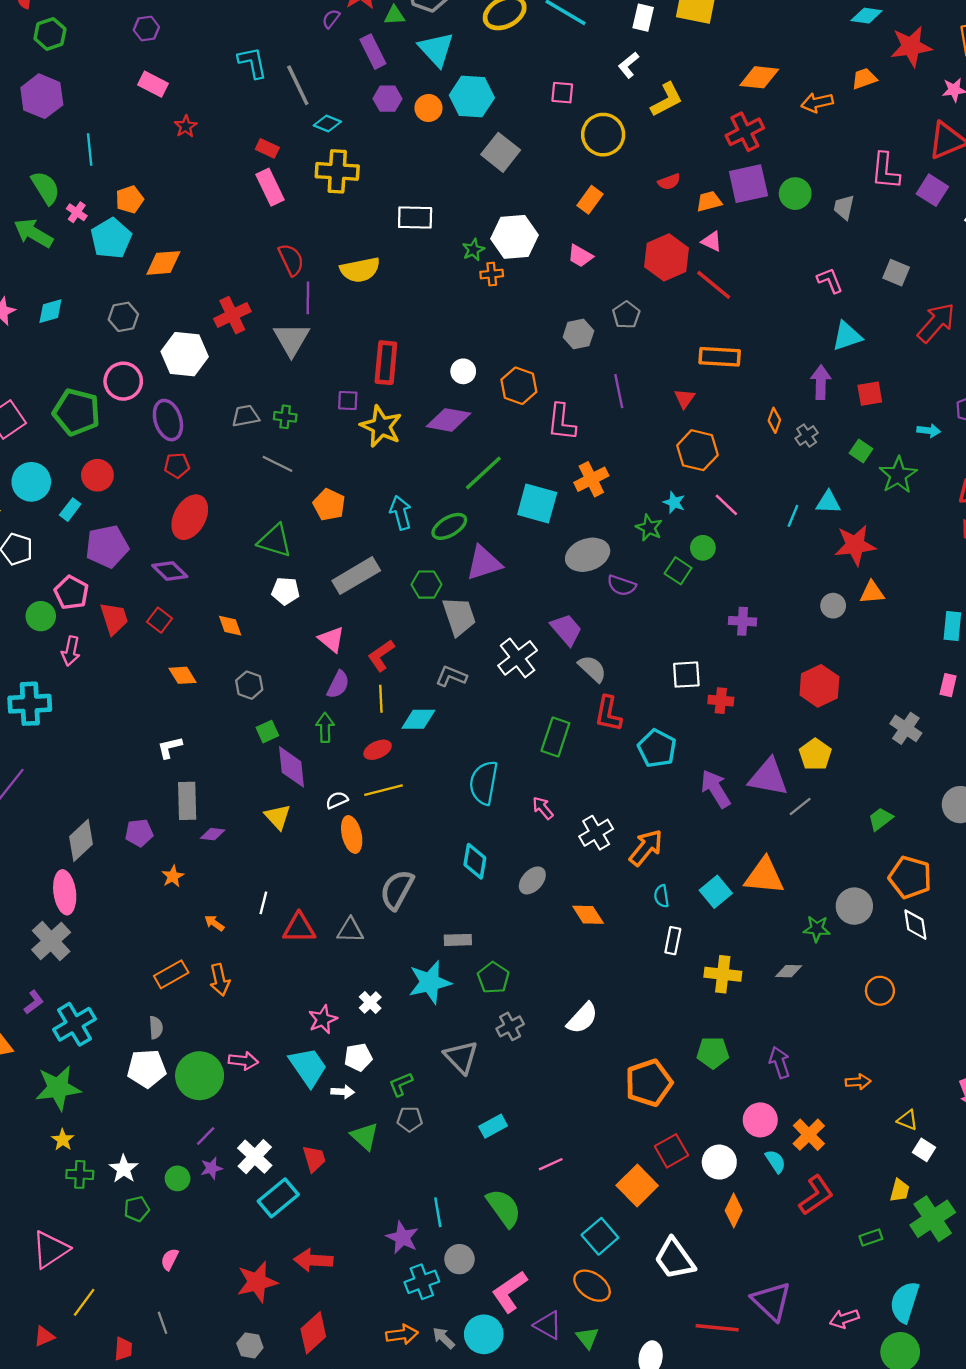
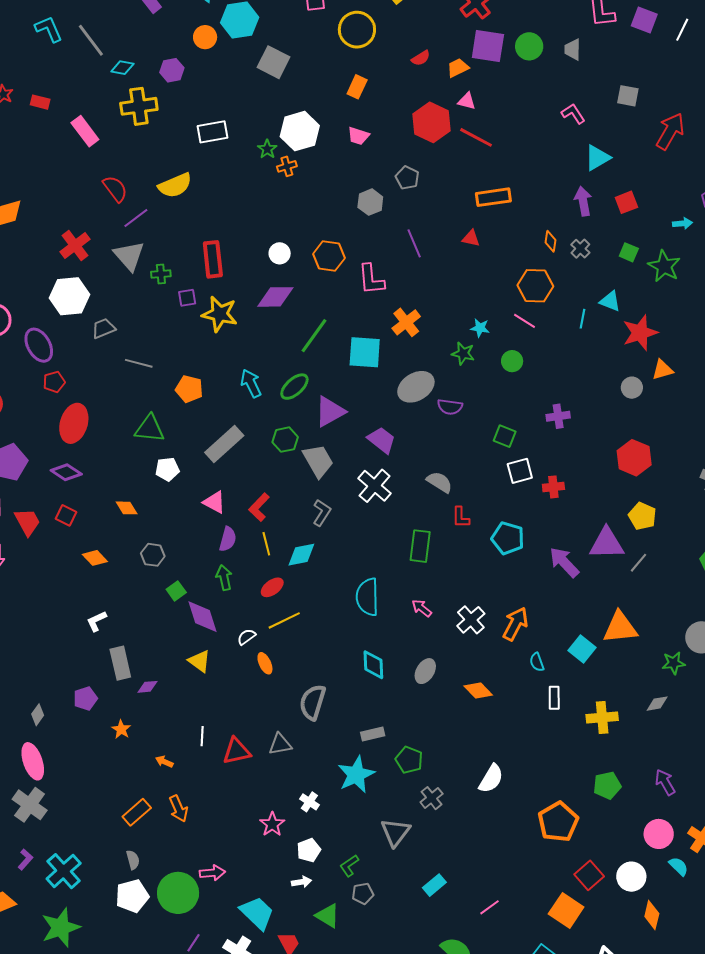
purple hexagon: (387, 99) -> (172, 70), moved
red rectangle: (267, 148) -> (40, 102), moved
purple square: (748, 184) -> (488, 46), turned 33
purple line: (308, 298) -> (136, 218), turned 64
white hexagon: (185, 354) -> (70, 296), moved
red triangle: (685, 399) -> (471, 238), turned -42
green cross: (285, 417) -> (161, 274), moved
orange hexagon: (697, 450) -> (535, 286), moved
cyan triangle: (828, 502) -> (610, 301), turned 30
green square: (678, 571) -> (505, 436), moved
purple trapezoid: (566, 629) -> (382, 440), moved
gray L-shape: (451, 676) -> (322, 513), turned 112
red L-shape: (608, 714) -> (461, 517), size x0.7
orange ellipse: (352, 834) -> (265, 663), size x0.7
gray diamond: (81, 840) -> (38, 715), size x0.6
gray triangle: (461, 1057) -> (395, 832), turned 32
cyan trapezoid: (308, 1067) -> (257, 913), moved

